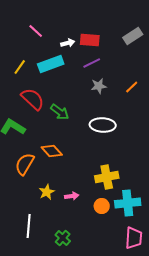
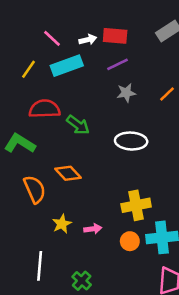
pink line: (36, 31) -> (52, 38), moved
red semicircle: (33, 99) -> (45, 109), turned -45
orange semicircle: (25, 164) -> (35, 189), turned 125

